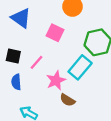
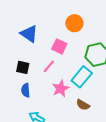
pink line: (37, 62) -> (49, 66), moved
brown semicircle: (68, 100) -> (83, 105), moved

